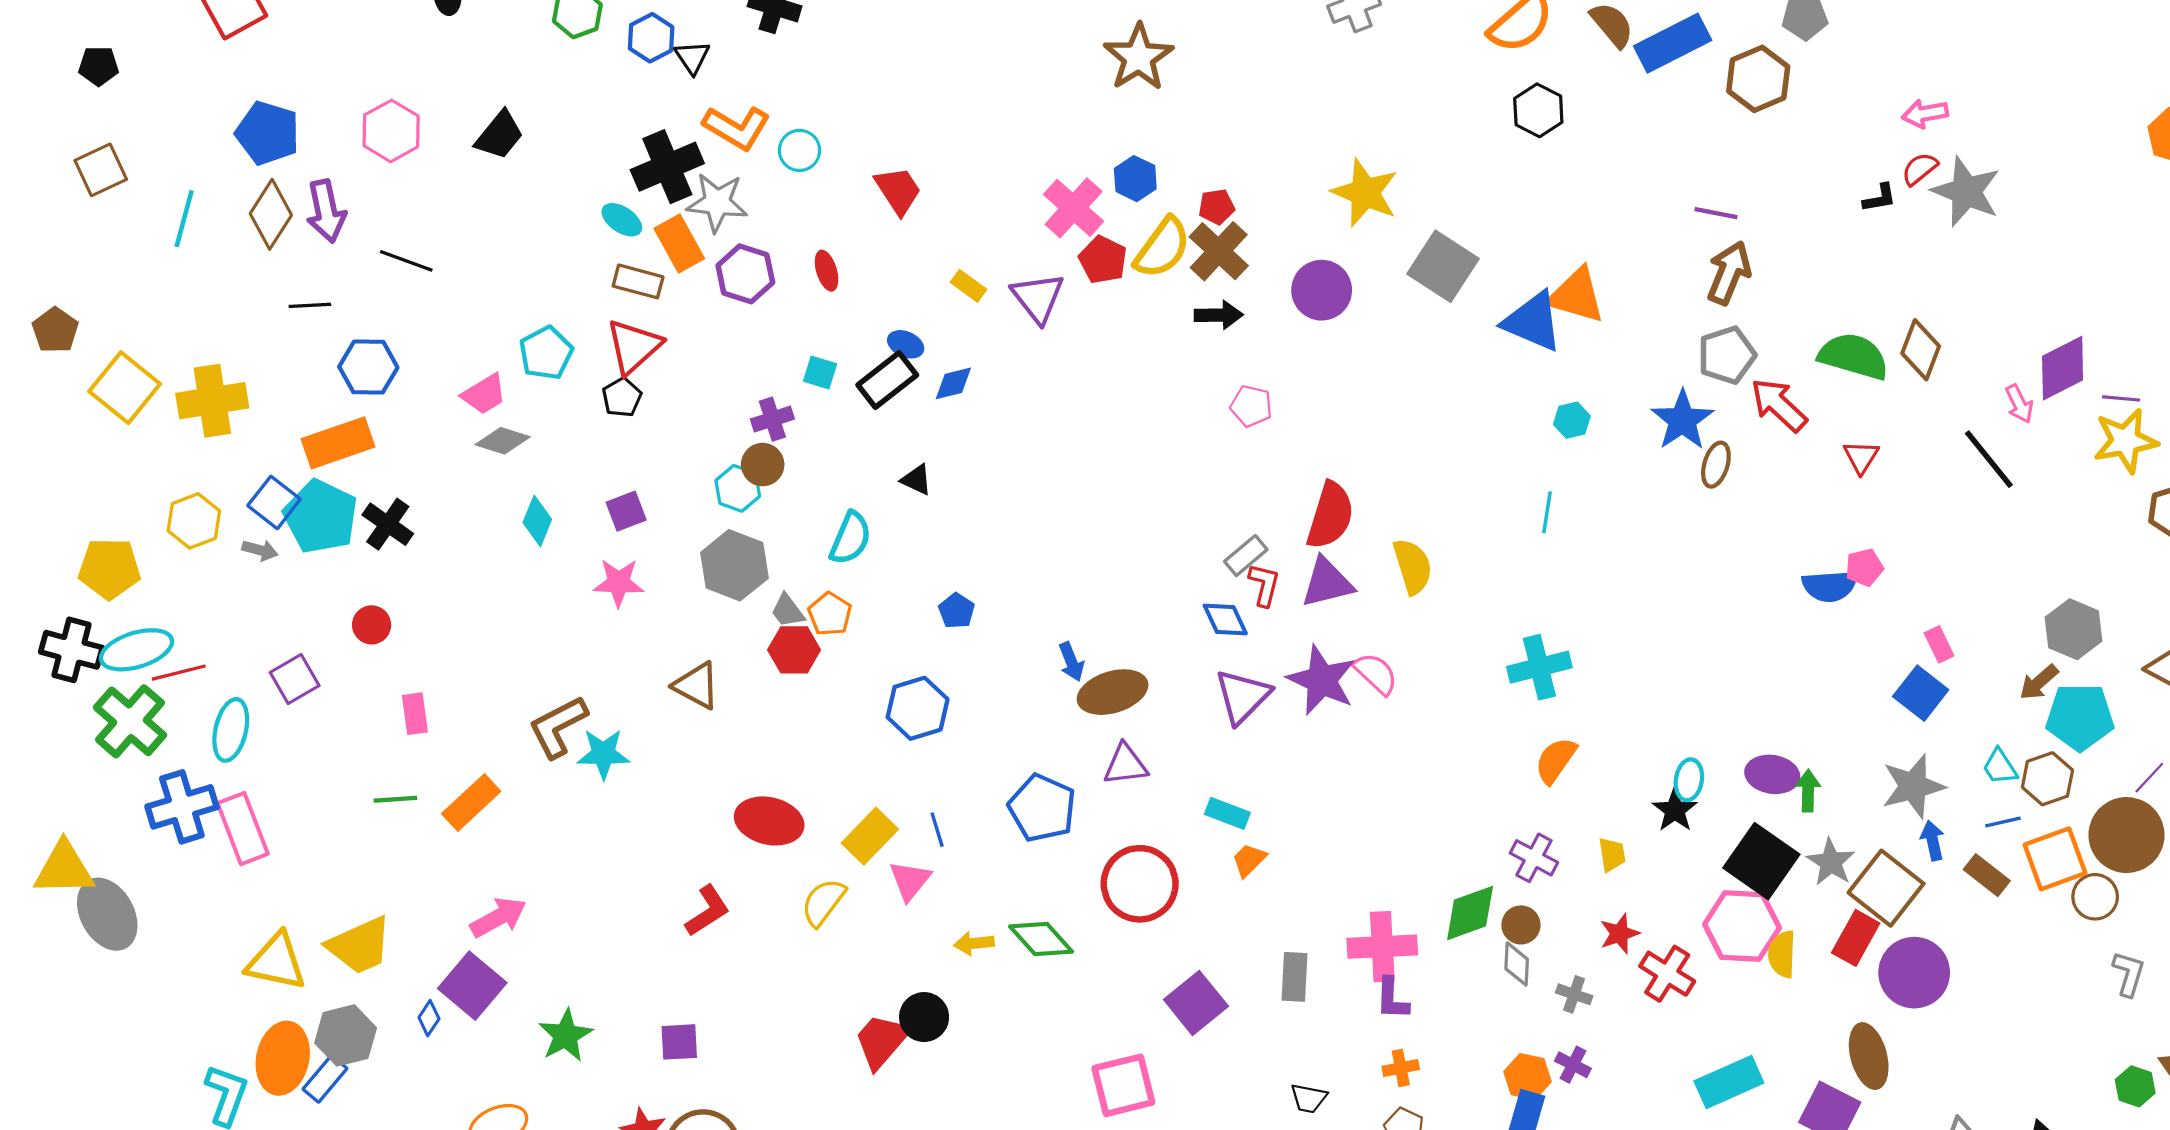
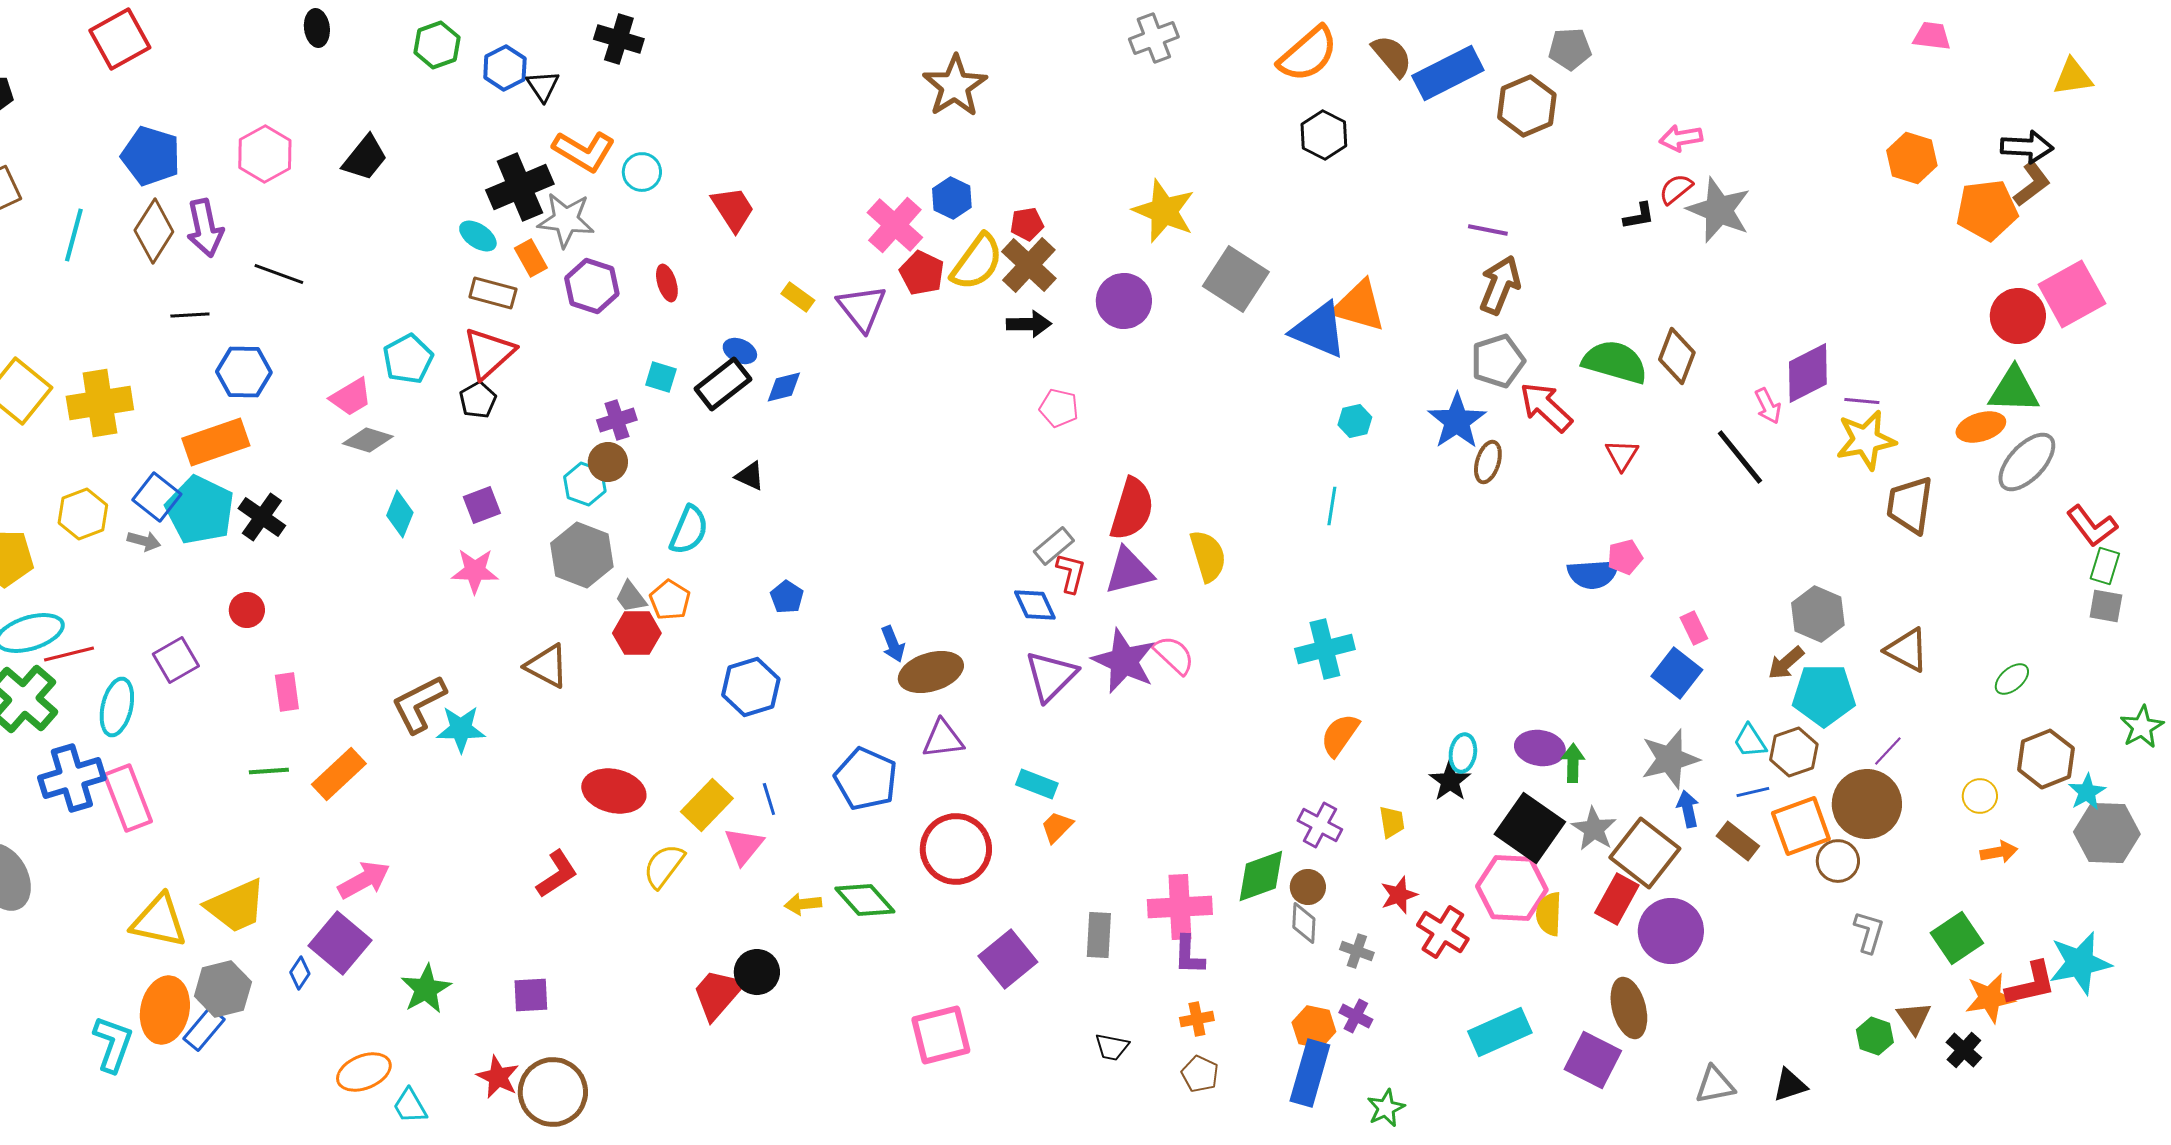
orange rectangle: (679, 244) -> (531, 258), size x0.7

